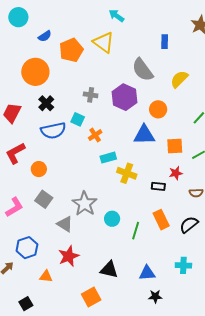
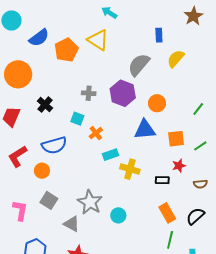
blue semicircle: (45, 36) -> (39, 38), size x1.5
gray semicircle: (143, 70) -> (139, 65), turned 80
orange circle: (35, 72) -> (18, 74), moved
yellow semicircle: (179, 79) -> (176, 59), moved
blue semicircle: (53, 131) -> (54, 145), moved
pink L-shape: (14, 207) -> (20, 210), turned -45
green line: (136, 231) -> (170, 240), moved

